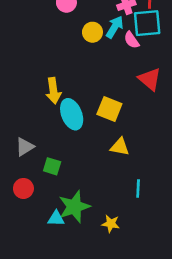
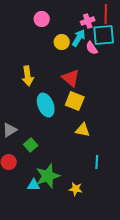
red triangle: (150, 79) -> (71, 78), moved
yellow arrow: (53, 91) -> (28, 76), moved
green square: (52, 166) -> (31, 145), turned 32

